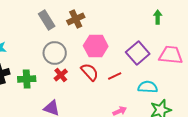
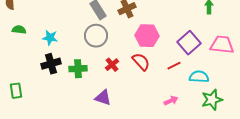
gray circle: (55, 53) -> (96, 36), moved
red line: (115, 76) -> (174, 66), moved

